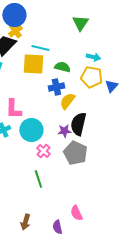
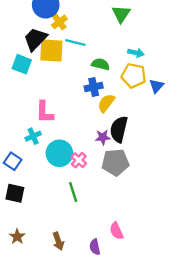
yellow cross: (15, 31) -> (59, 22), moved
yellow square: (33, 64) -> (51, 50), moved
cyan circle: (31, 130) -> (59, 153), moved
gray pentagon: (75, 153) -> (115, 162), turned -30
brown arrow: (25, 222) -> (58, 241), turned -35

